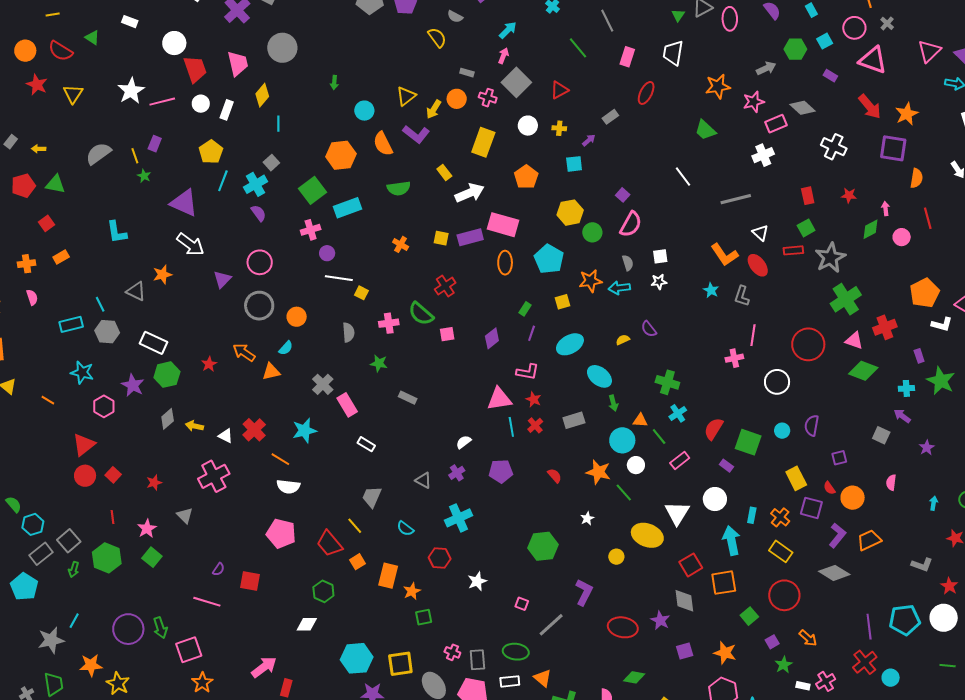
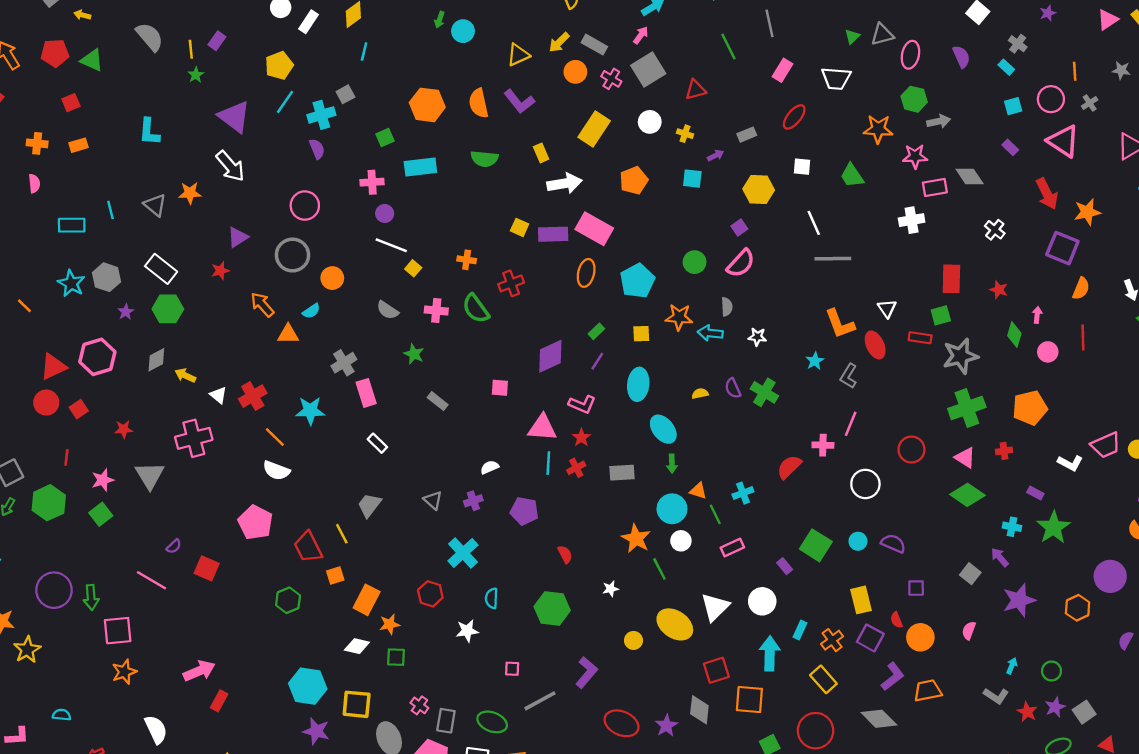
cyan rectangle: (811, 10) -> (1006, 67), turned -32
green hexagon: (795, 49) -> (914, 99), moved
white trapezoid: (673, 53) -> (836, 78), turned -108
gray rectangle: (467, 73) -> (594, 45), size x1.5
yellow arrow: (434, 109) -> (559, 42), moved
cyan circle: (364, 111) -> (463, 31), moved
white cross: (834, 147) -> (995, 230), size x0.7
gray semicircle: (98, 154) -> (150, 37), turned 72
green square: (312, 190) -> (385, 137), size x0.6
red rectangle: (808, 196) -> (951, 279), size x1.4
gray line: (736, 199) -> (833, 259), moved
yellow hexagon: (570, 213) -> (759, 190), moved
green diamond: (871, 229) -> (1014, 335), turned -60
orange cross: (401, 244) -> (467, 260), moved, turned -35
white square: (660, 256) -> (802, 167), moved
purple triangle: (222, 279) -> (238, 237), moved
orange pentagon: (925, 293) -> (1030, 408), moved
red cross: (885, 327) -> (1004, 451), size x0.6
gray hexagon: (107, 332) -> (107, 277), moved
gray semicircle: (348, 332) -> (388, 310), turned 114
pink square: (447, 334) -> (500, 388), moved
purple diamond: (492, 338) -> (550, 356), size x1.4
cyan ellipse: (570, 344) -> (638, 384), turned -68
red circle: (808, 344) -> (911, 450), size x0.7
purple rectangle: (919, 356) -> (1035, 493), turned -56
red star: (209, 364) -> (220, 271), moved
green cross: (667, 382) -> (764, 392), moved
purple star: (133, 385) -> (126, 312), size x0.6
pink hexagon: (104, 406) -> (97, 357), moved, size x1.4
purple semicircle: (812, 425) -> (893, 543), turned 90
red semicircle: (714, 429) -> (789, 467), moved
purple star: (927, 448) -> (1019, 600), size x1.8
red semicircle: (555, 476) -> (565, 554), moved
gray triangle: (185, 516) -> (150, 475), size x1.5
cyan cross: (458, 518) -> (463, 553), turned -32
cyan semicircle: (405, 529) -> (492, 598), moved, turned 42
gray L-shape: (922, 565) -> (996, 696), moved
pink square: (522, 604) -> (512, 669), turned -32
white diamond: (307, 624) -> (357, 646), moved

